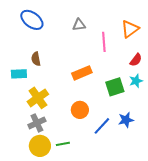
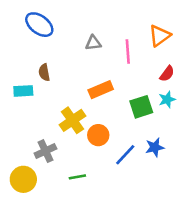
gray triangle: (79, 25) -> (93, 43), moved
yellow cross: (38, 98) -> (72, 120), moved
yellow circle: (40, 146) -> (23, 179), moved

